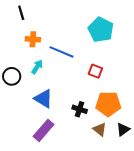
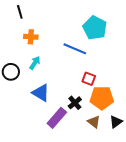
blue line: (62, 52) -> (75, 49), moved
red square: (95, 71) -> (89, 79), moved
black cross: (80, 109) -> (75, 103), turned 32
purple rectangle: (43, 130) -> (57, 118), moved

